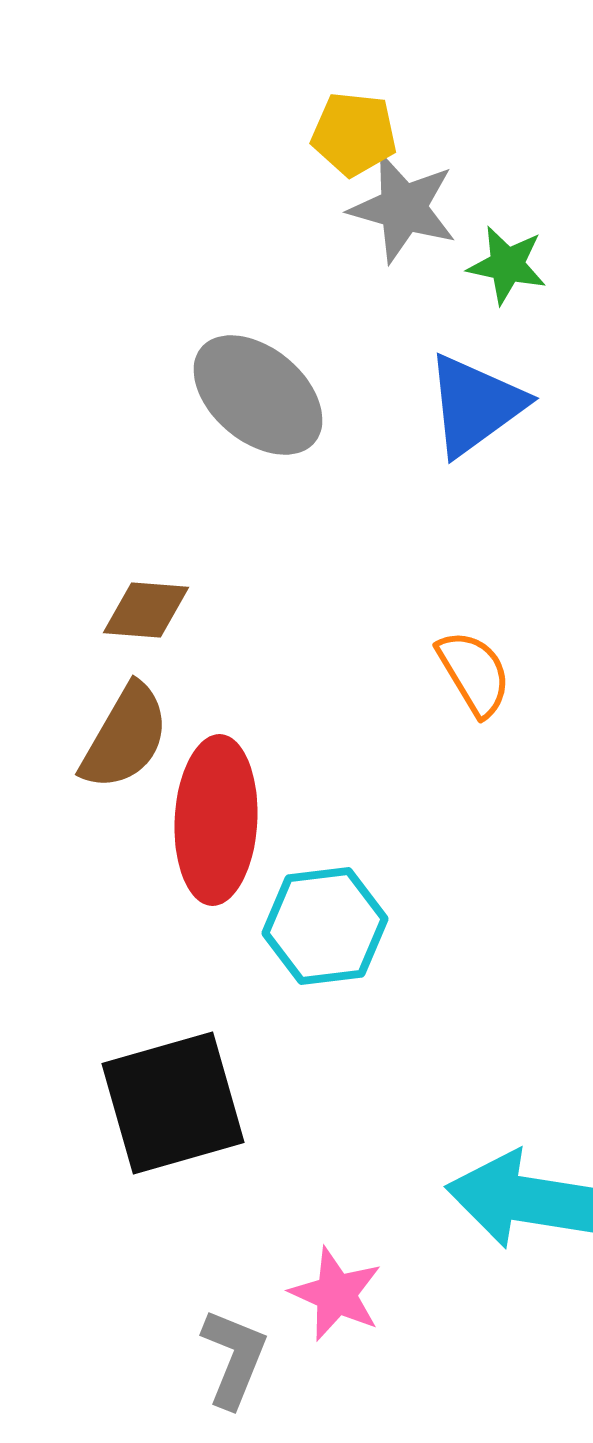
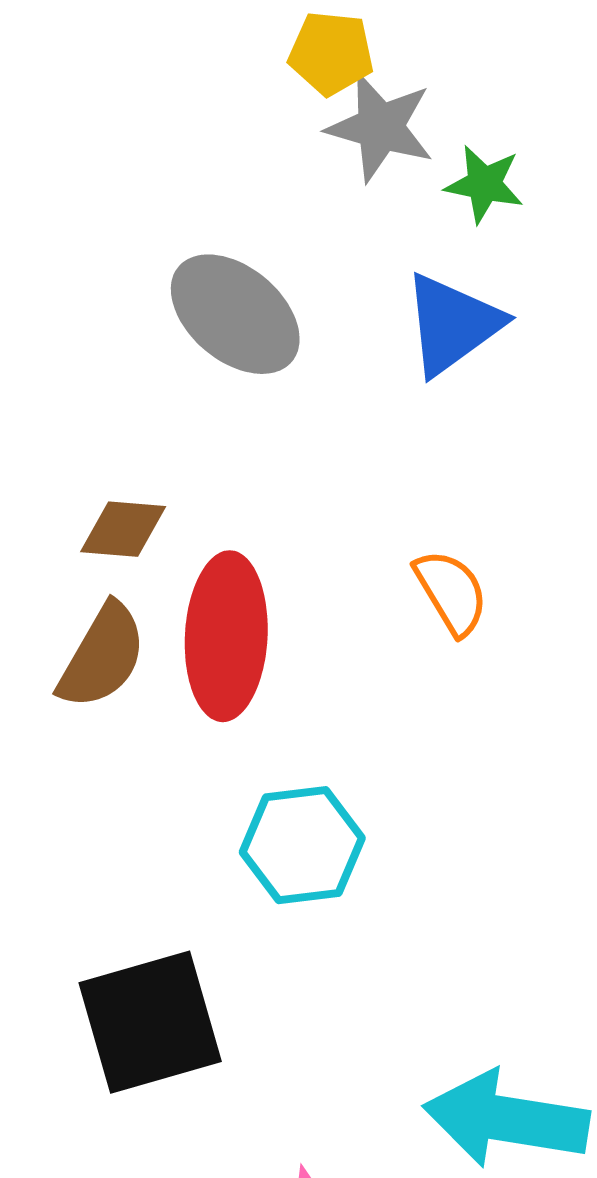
red ellipse: (216, 820) -> (226, 636), moved

